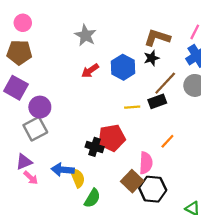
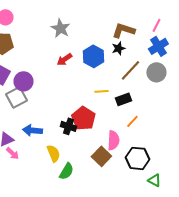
black rectangle: (157, 101) -> (123, 99), moved
purple circle: (40, 107) -> (23, 81), moved
gray square: (35, 129) -> (16, 97), moved
red pentagon: (112, 138) -> (83, 118), turned -30
blue arrow: (63, 170) -> (32, 130), moved
black hexagon: (153, 189) -> (137, 158), moved

